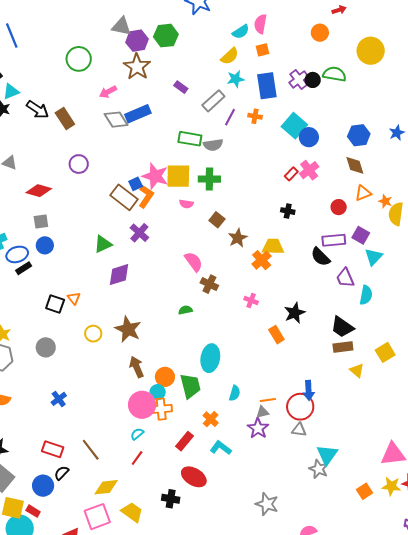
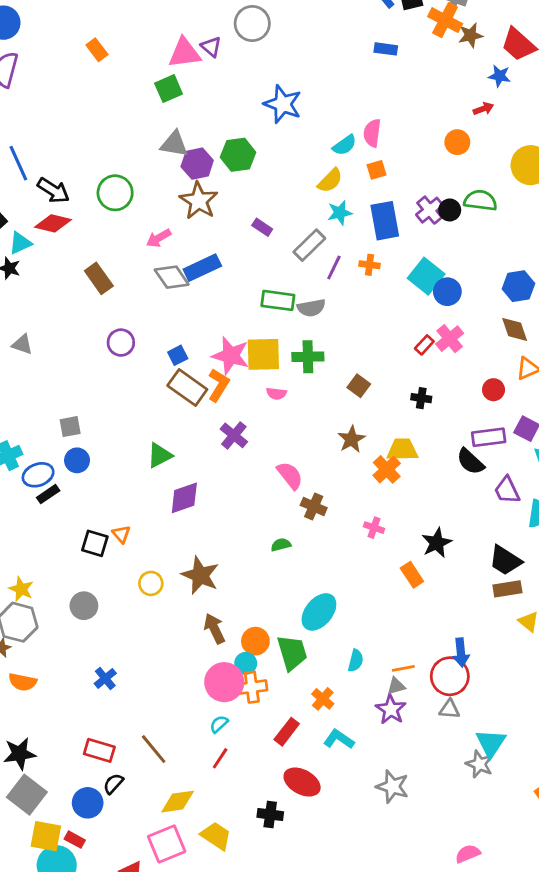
black arrow: (38, 110) -> (53, 190), moved
blue square: (136, 184) -> (178, 355), moved
red diamond: (39, 191) -> (53, 223), moved
brown square: (217, 220) -> (359, 386), moved
purple cross: (139, 233) -> (234, 435), moved
cyan ellipse: (210, 358) -> (319, 612), turned 32
gray star: (267, 504) -> (392, 787), moved

